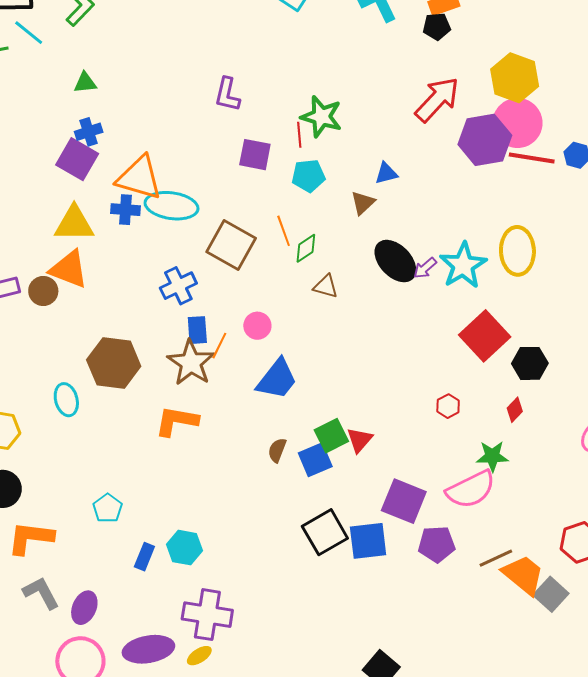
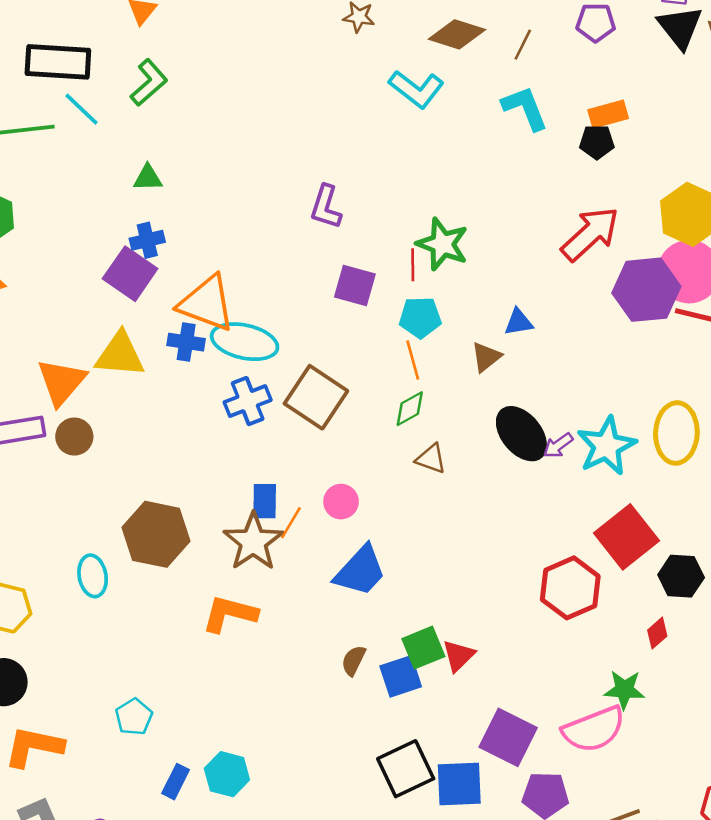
orange line: (284, 231) -> (413, 360), moved
orange triangle: (69, 269) -> (62, 382), moved, turned 45
blue cross: (178, 286) -> (248, 401), moved
red hexagon: (448, 406) -> (570, 588), moved, size x2.0

